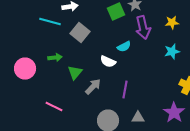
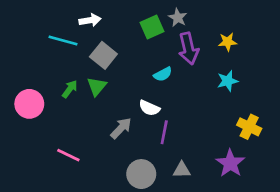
green arrow: (55, 58) -> (70, 89), turned -48
white semicircle: (108, 62) -> (149, 108), moved
green triangle: (75, 72) -> (97, 86), moved

